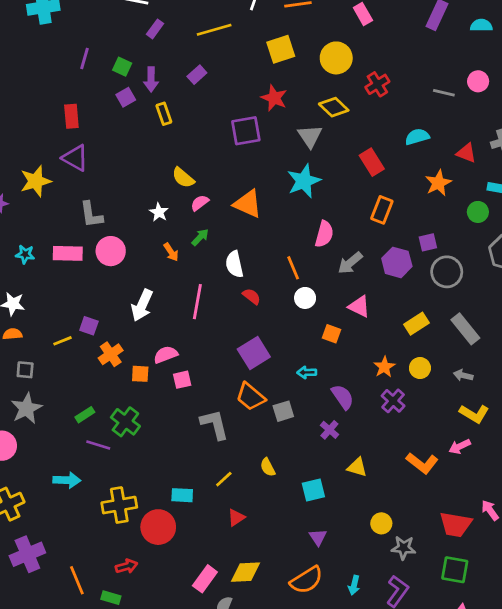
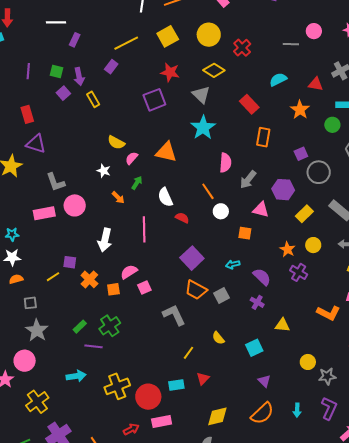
yellow line: (214, 30) -> (126, 43), moved
cyan star: (25, 254) -> (12, 234), moved
purple hexagon: (397, 262) -> (283, 190), moved
green cross: (125, 422) -> (110, 326), turned 30
cyan rectangle: (182, 495) -> (176, 385), moved
pink rectangle: (205, 579) -> (162, 421), moved, turned 54

